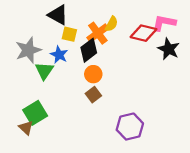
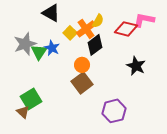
yellow square: (69, 34) -> (70, 33), moved, turned 32
black star: (169, 49) -> (136, 66), moved
black diamond: (89, 50) -> (95, 45), moved
green triangle: (44, 71) -> (39, 52), moved
brown square: (93, 95) -> (82, 83), size x1.5

